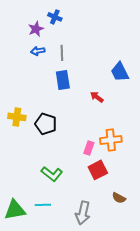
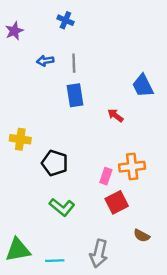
purple star: (36, 29) -> (14, 31), moved
black pentagon: (46, 124) -> (55, 163), moved
cyan line: (43, 205) -> (55, 261), moved

